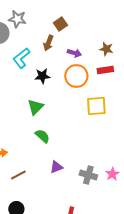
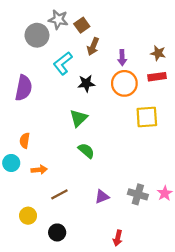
brown square: (60, 24) -> (82, 25), moved
purple arrow: (74, 53) -> (122, 58), turned 72
purple triangle: (56, 167) -> (102, 197), moved

